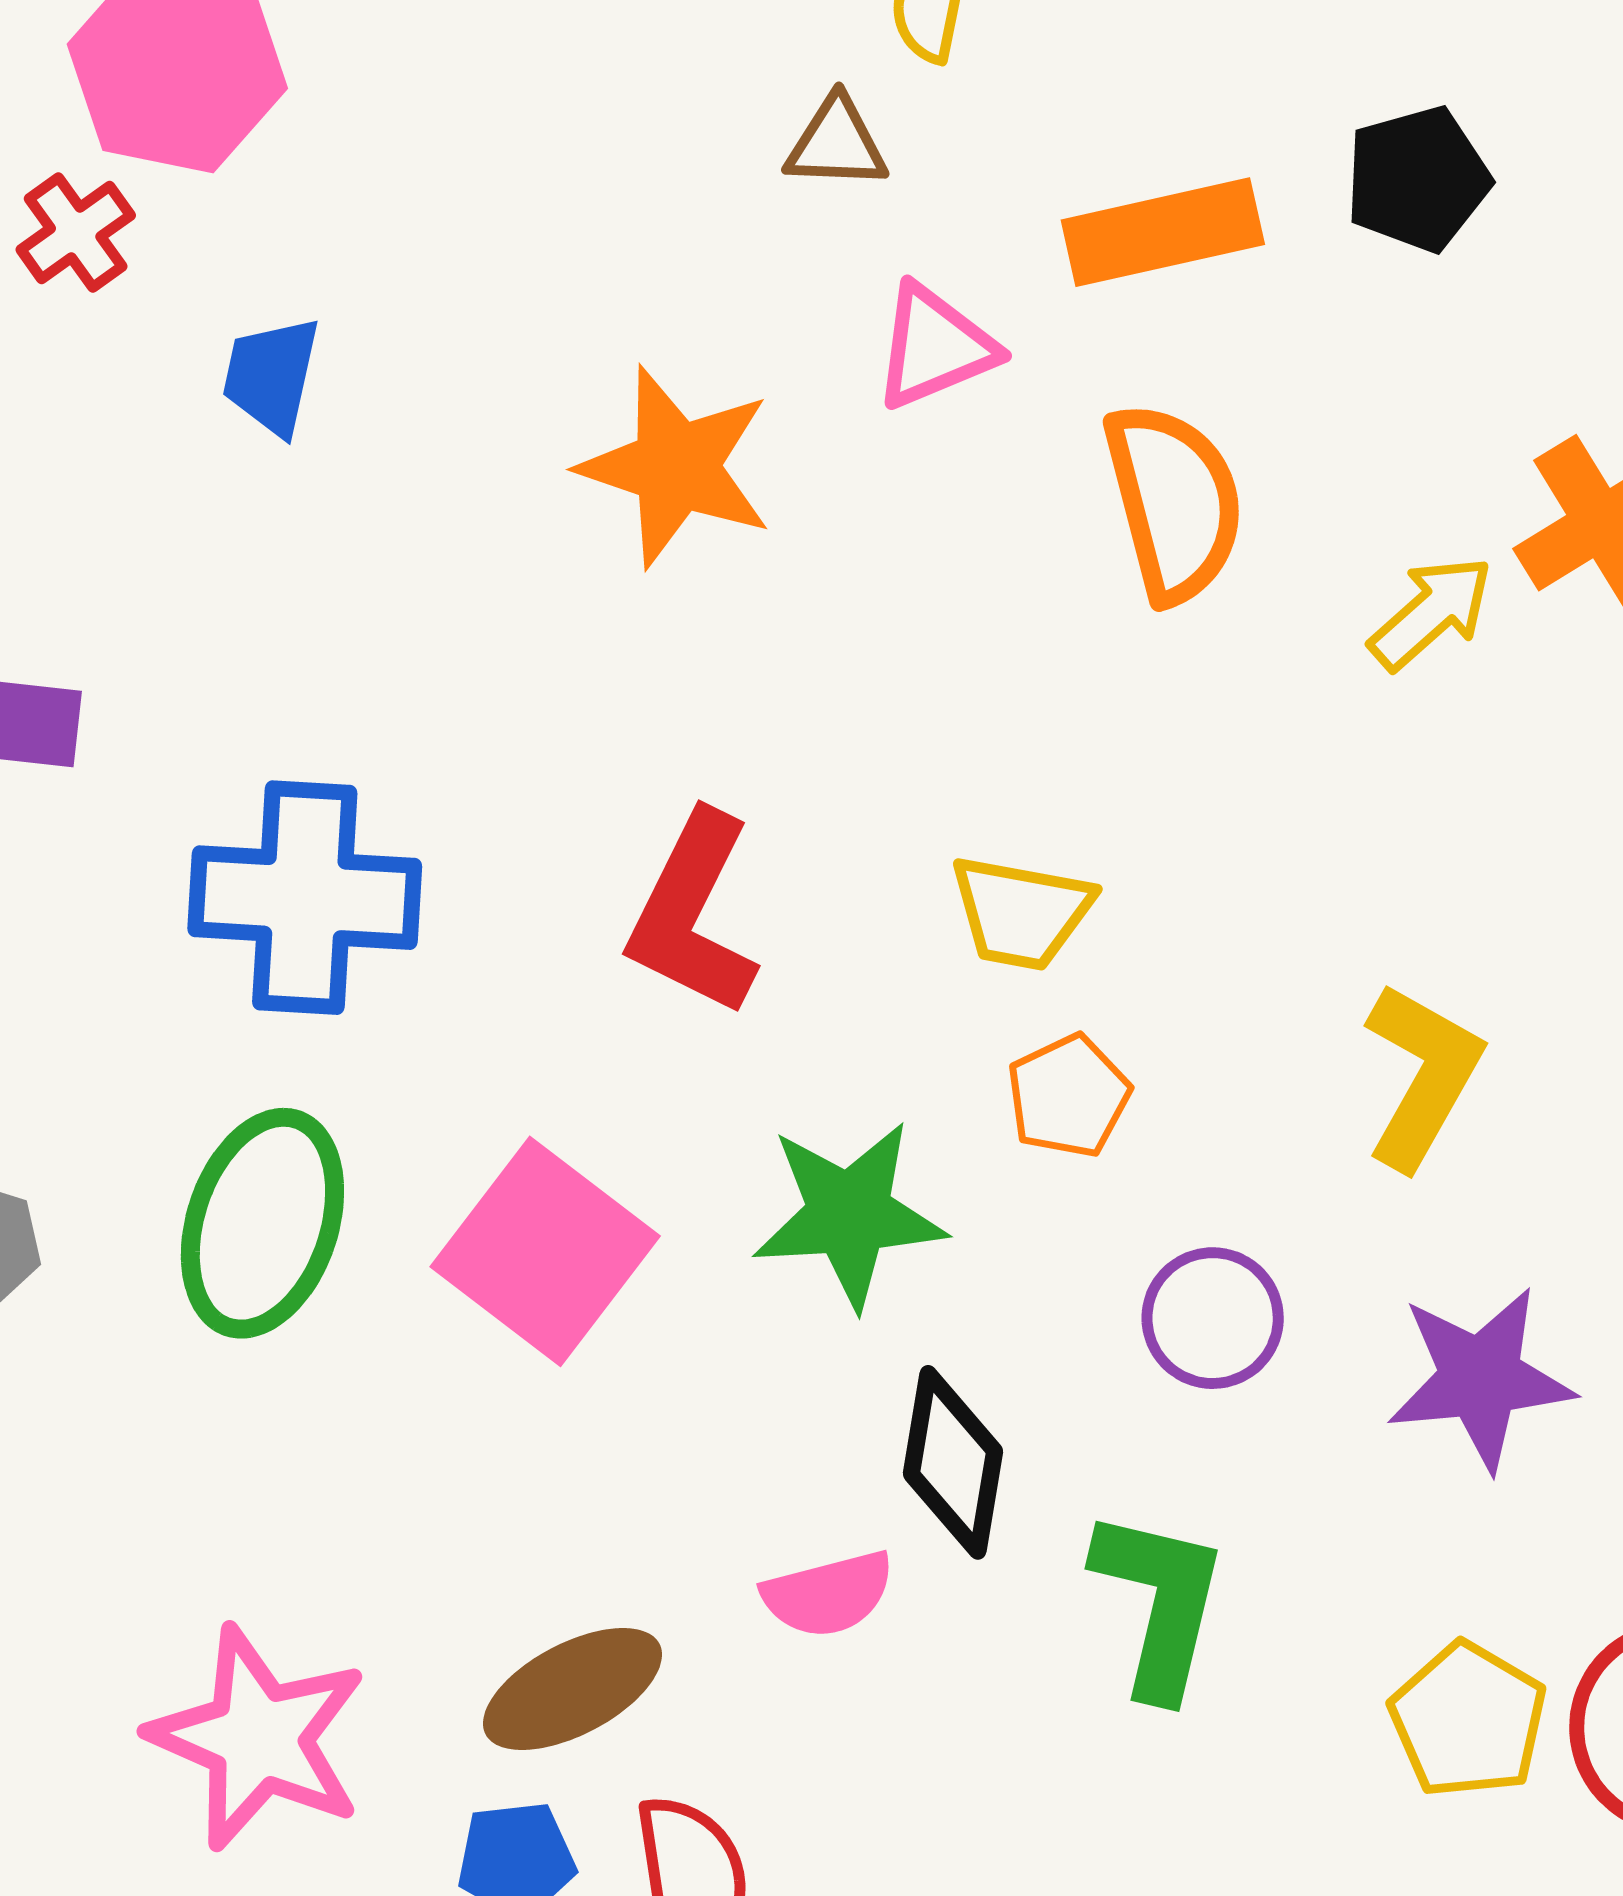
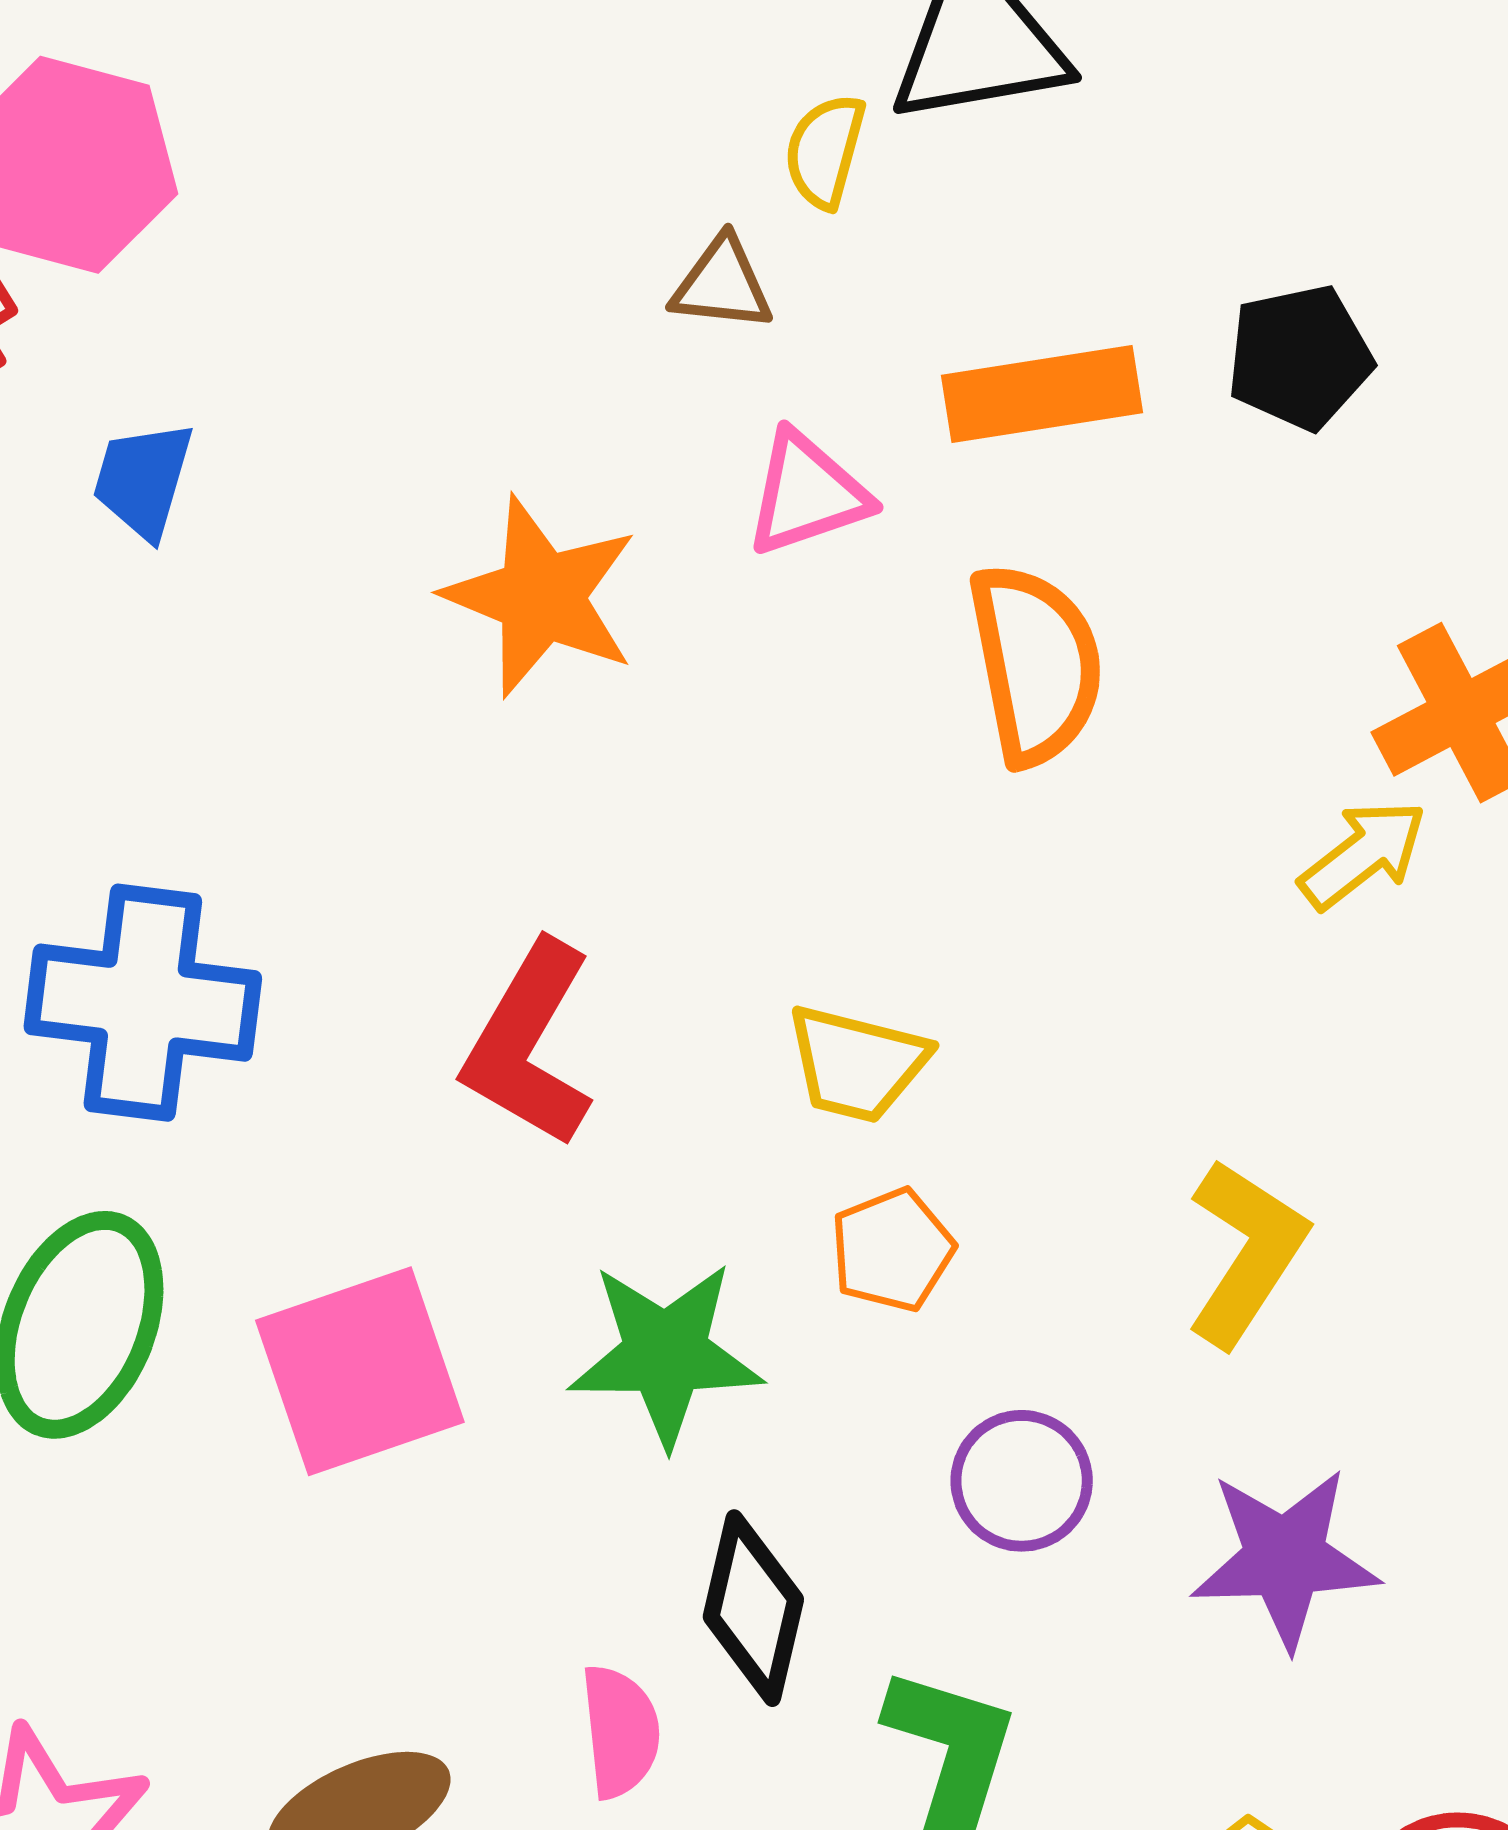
yellow arrow: (1431, 613) -> (1363, 854), moved
pink square: (545, 1251) -> (360, 1371), turned 30
pink semicircle: (828, 1594) -> (620, 1731), turned -85

